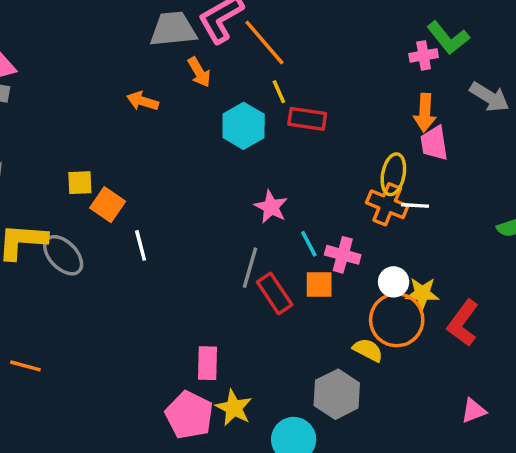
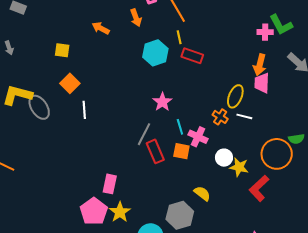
yellow square: (80, 183) -> (62, 50), moved
orange cross: (387, 204) -> (220, 117), moved, size x0.7
orange circle: (397, 320) -> (277, 154), moved

